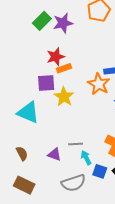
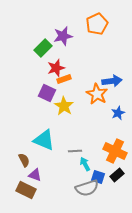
green rectangle: (42, 21) -> (43, 48), moved
purple square: (46, 83) -> (47, 93), turned 30
cyan triangle: (28, 112) -> (44, 140), moved
purple triangle: (55, 155) -> (35, 175), moved
gray semicircle: (73, 183) -> (87, 188), moved

